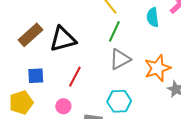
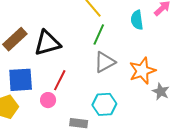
blue square: (36, 76) -> (21, 80), size x1.5
pink circle: (63, 106) -> (48, 100), moved

